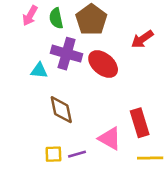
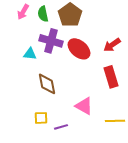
red arrow: (142, 39) -> (112, 45), moved
red rectangle: (140, 123) -> (111, 77), moved
purple line: (77, 154) -> (61, 127), moved

